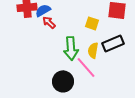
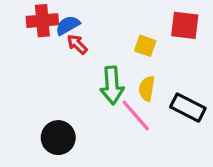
black rectangle: (113, 43) -> (188, 108), moved, turned 50
black circle: (63, 81) -> (58, 138), moved

